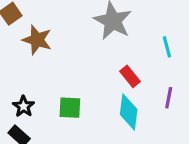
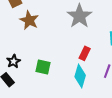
red rectangle: (130, 76) -> (85, 53), turned 56

